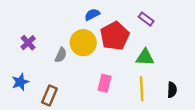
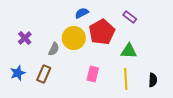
brown rectangle: (49, 95) -> (44, 74), moved

